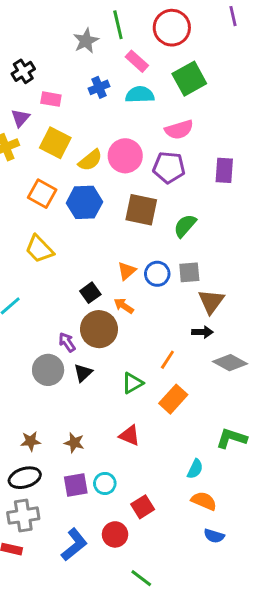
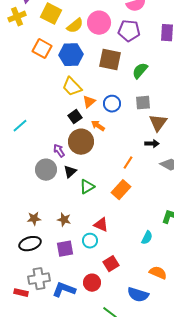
yellow trapezoid: (39, 249) -> (72, 87), moved
orange triangle: (127, 271) -> (89, 102), moved
blue circle: (157, 274) -> (112, 104), moved
green triangle: (132, 383) -> (87, 187), moved
orange rectangle: (173, 399) -> (121, 190), moved
red triangle: (130, 435) -> (101, 225), moved
cyan circle: (105, 483) -> (90, 241), moved
orange semicircle: (204, 501) -> (158, 273), moved
gray cross: (23, 516) -> (39, 279), moved
blue semicircle: (214, 536) -> (138, 295), moved, size x1.5
blue L-shape: (74, 545) -> (64, 290), turned -120

